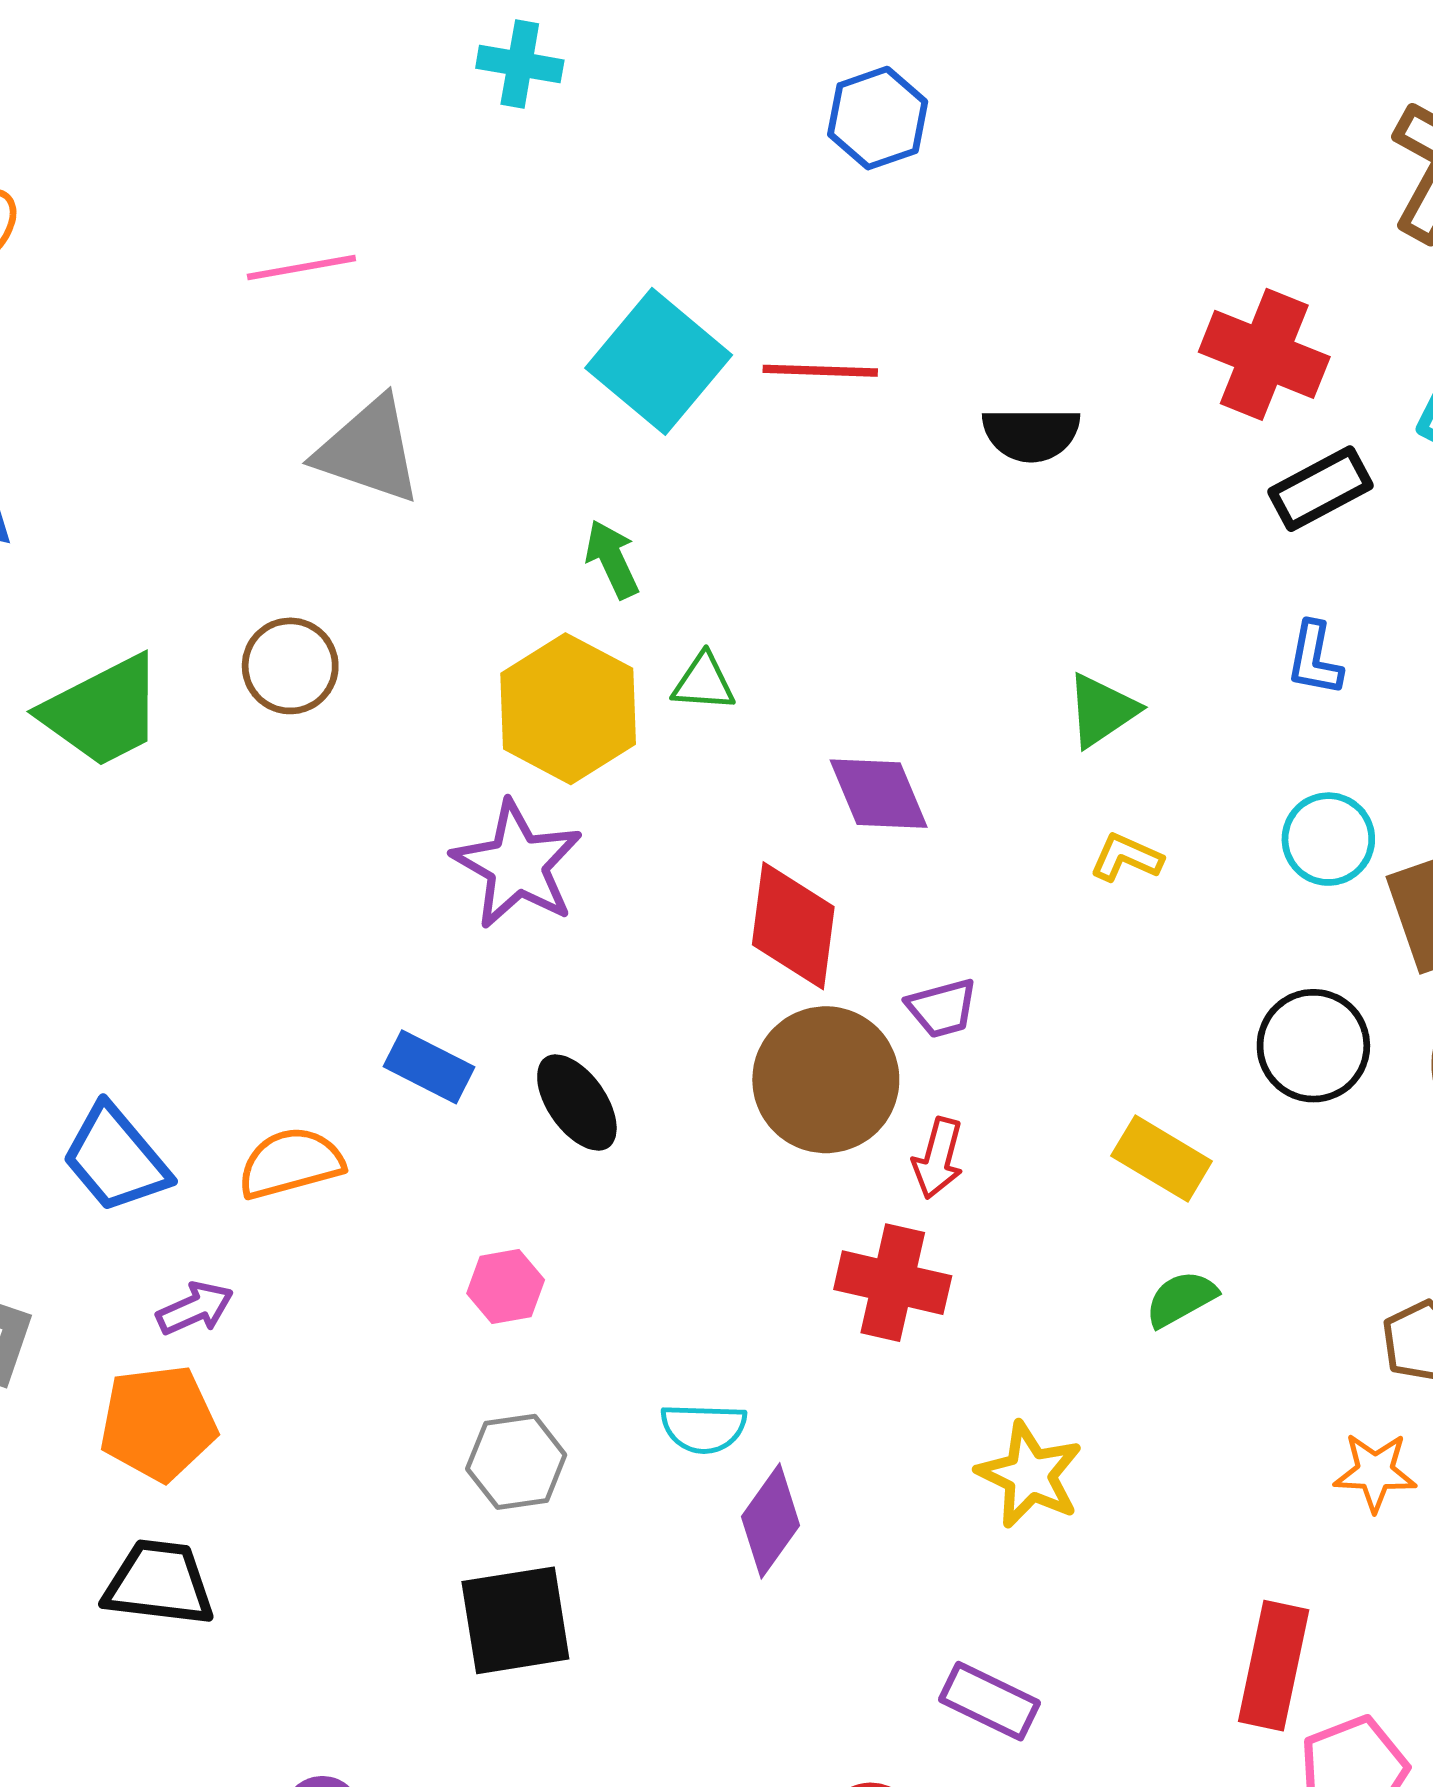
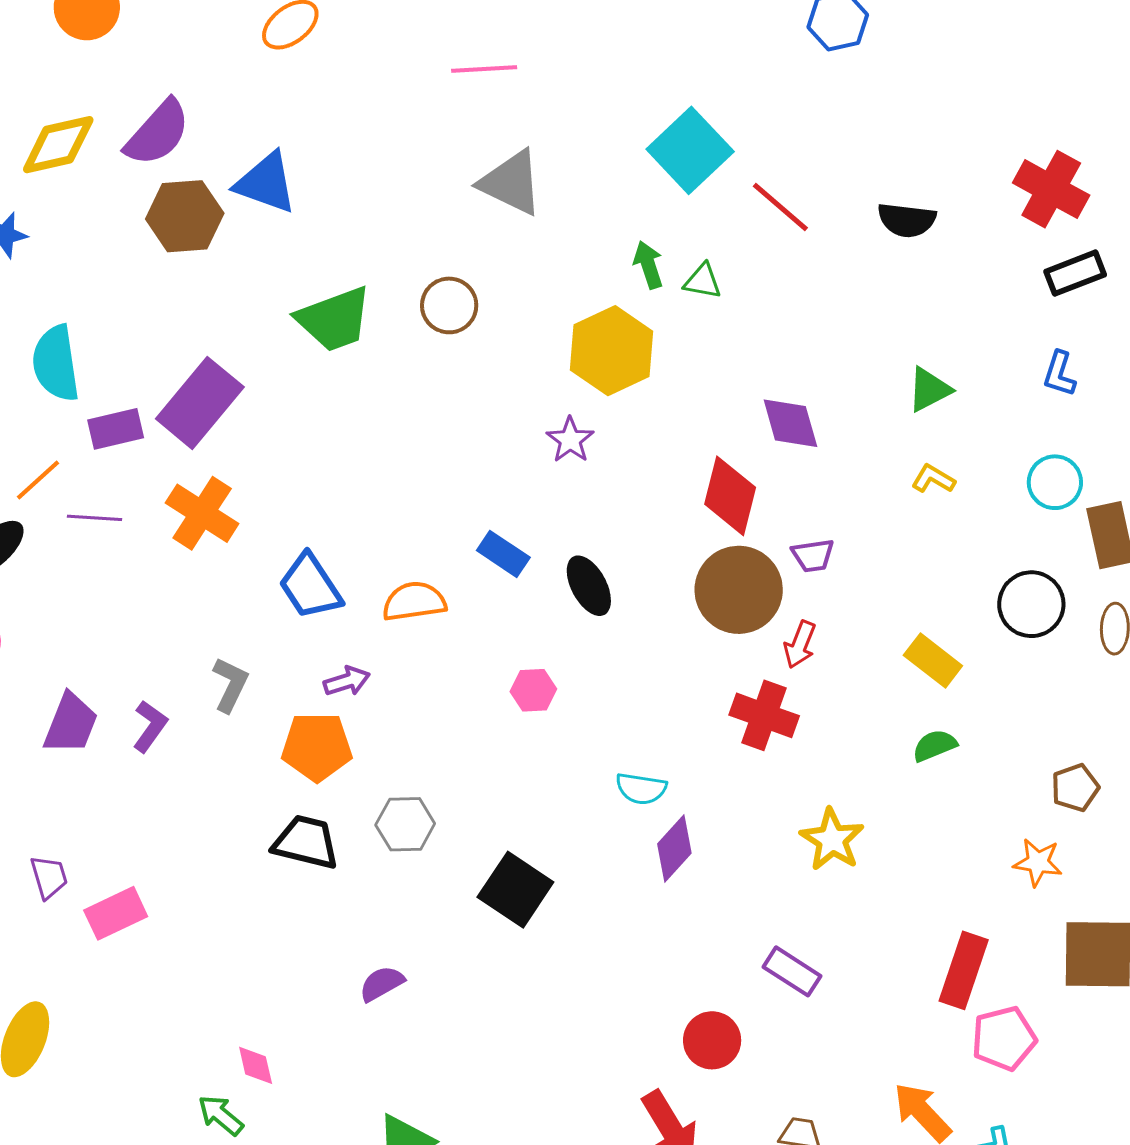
red line: (820, 371) -> (780, 207), moved, turned 32
green triangle: (704, 682) -> (703, 281), moved
purple star: (517, 865) -> (570, 440), size x0.6
gray hexagon: (516, 1462) -> (405, 824), moved
black square: (515, 1620) -> (515, 890), turned 36

